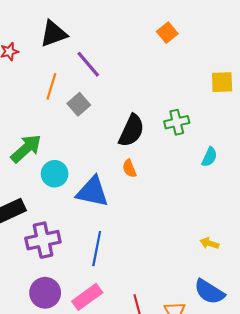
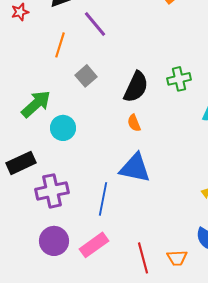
gray square: (79, 104) -> (86, 76), moved
blue triangle: (92, 192) -> (135, 168), moved

